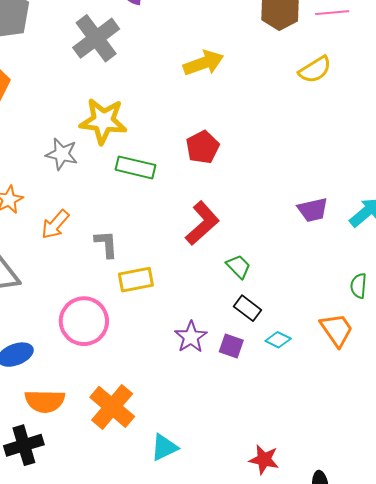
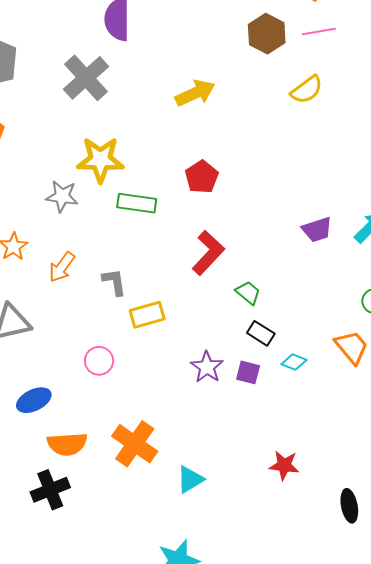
pink circle: (84, 321) -> (99, 361), size x0.6
red star: (264, 460) -> (284, 465), moved

